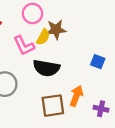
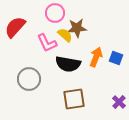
yellow semicircle: (43, 37) -> (65, 35), turned -77
orange arrow: (76, 96) -> (96, 57), moved
purple cross: (101, 109) -> (119, 102), turned 32

